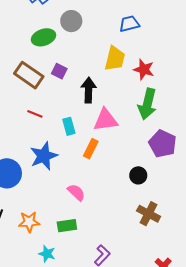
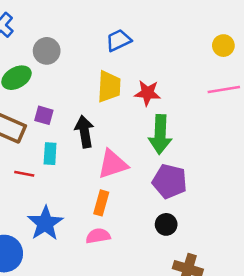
cyan rectangle: (69, 126) -> (50, 154), moved, turned 30
purple pentagon: (163, 144) -> (170, 181), moved
pink semicircle: (76, 192) -> (98, 236), moved, turned -42

